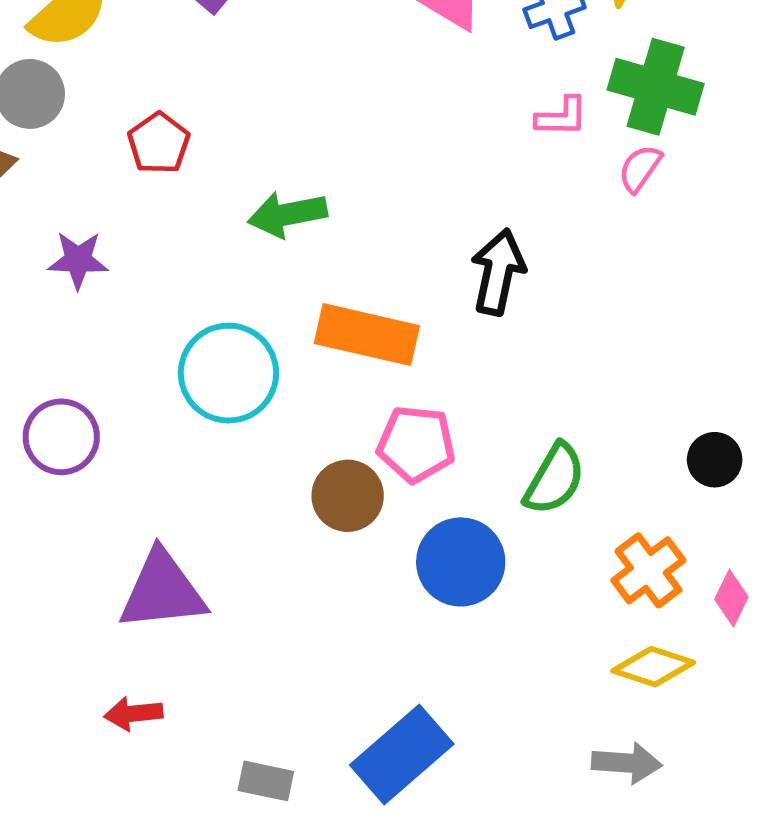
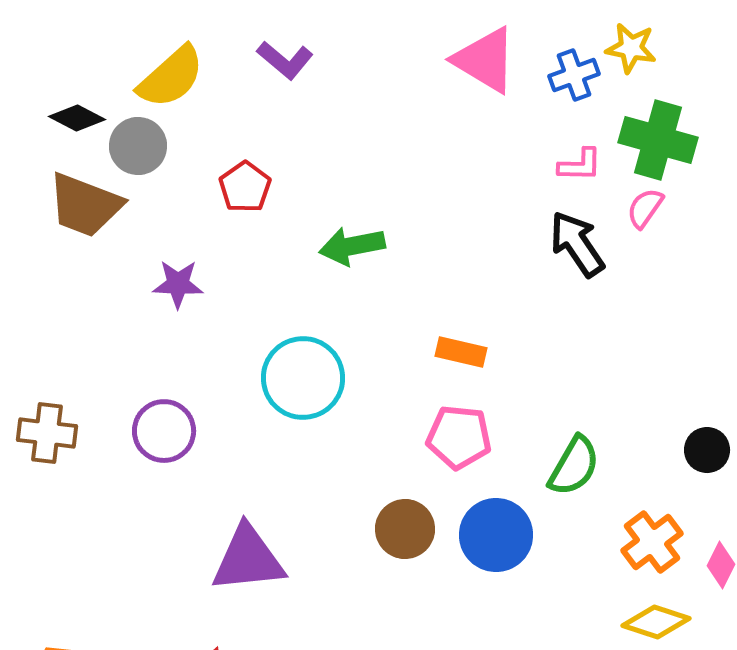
black arrow: (498, 272) -> (577, 244), moved, turned -46
orange rectangle: (367, 335) -> (461, 352), moved, size x0.6
brown circle: (348, 496) -> (405, 529), moved

